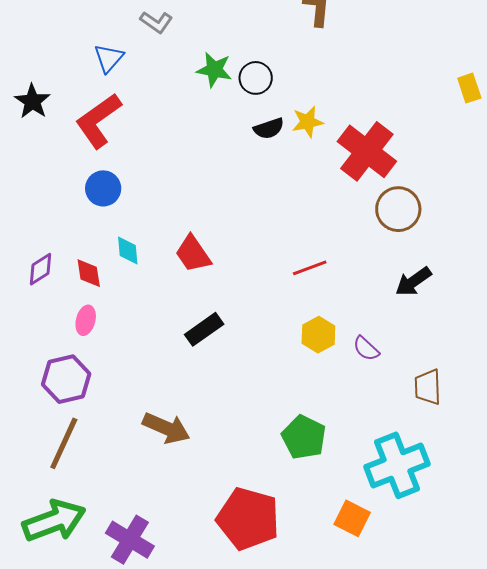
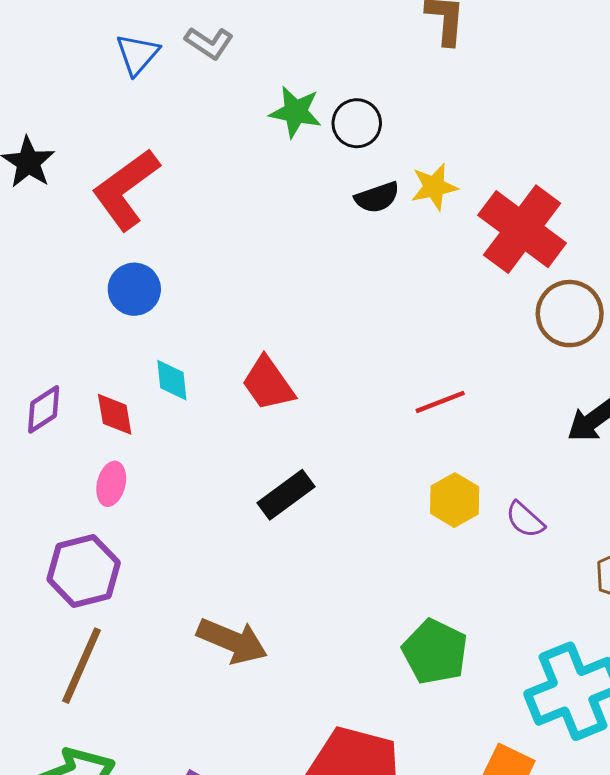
blue triangle: (109, 58) -> (137, 54), moved

